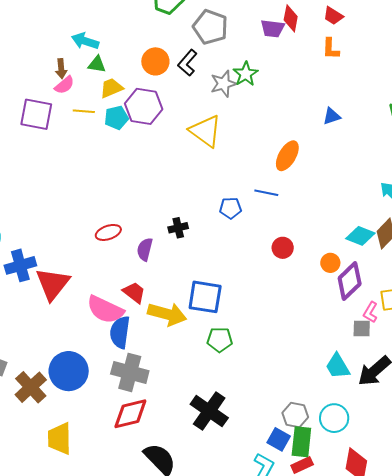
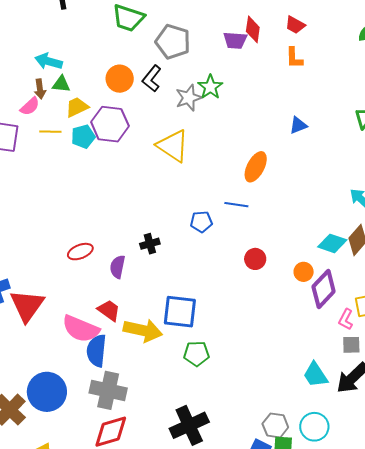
brown arrow: (61, 69) -> (40, 89), moved
gray square: (362, 328) -> (351, 345), moved
black cross: (209, 411) -> (189, 425), turned 33

